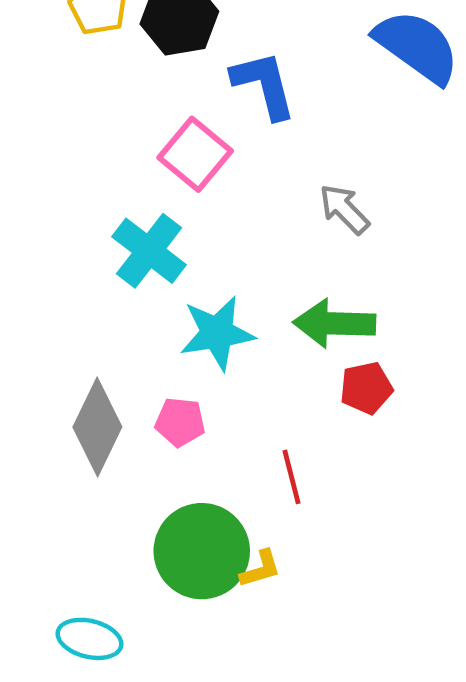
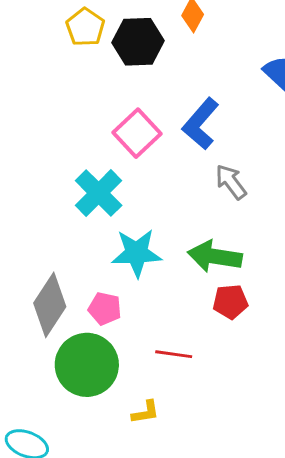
blue L-shape: (264, 85) -> (201, 124), moved, turned -132
red line: (292, 477) -> (174, 354), turned -75
green circle: (202, 551) -> (87, 365), moved

